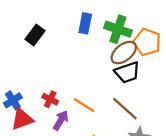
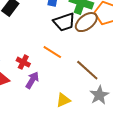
black trapezoid: (127, 72) -> (64, 22), moved
orange line: (84, 105) -> (52, 52), moved

